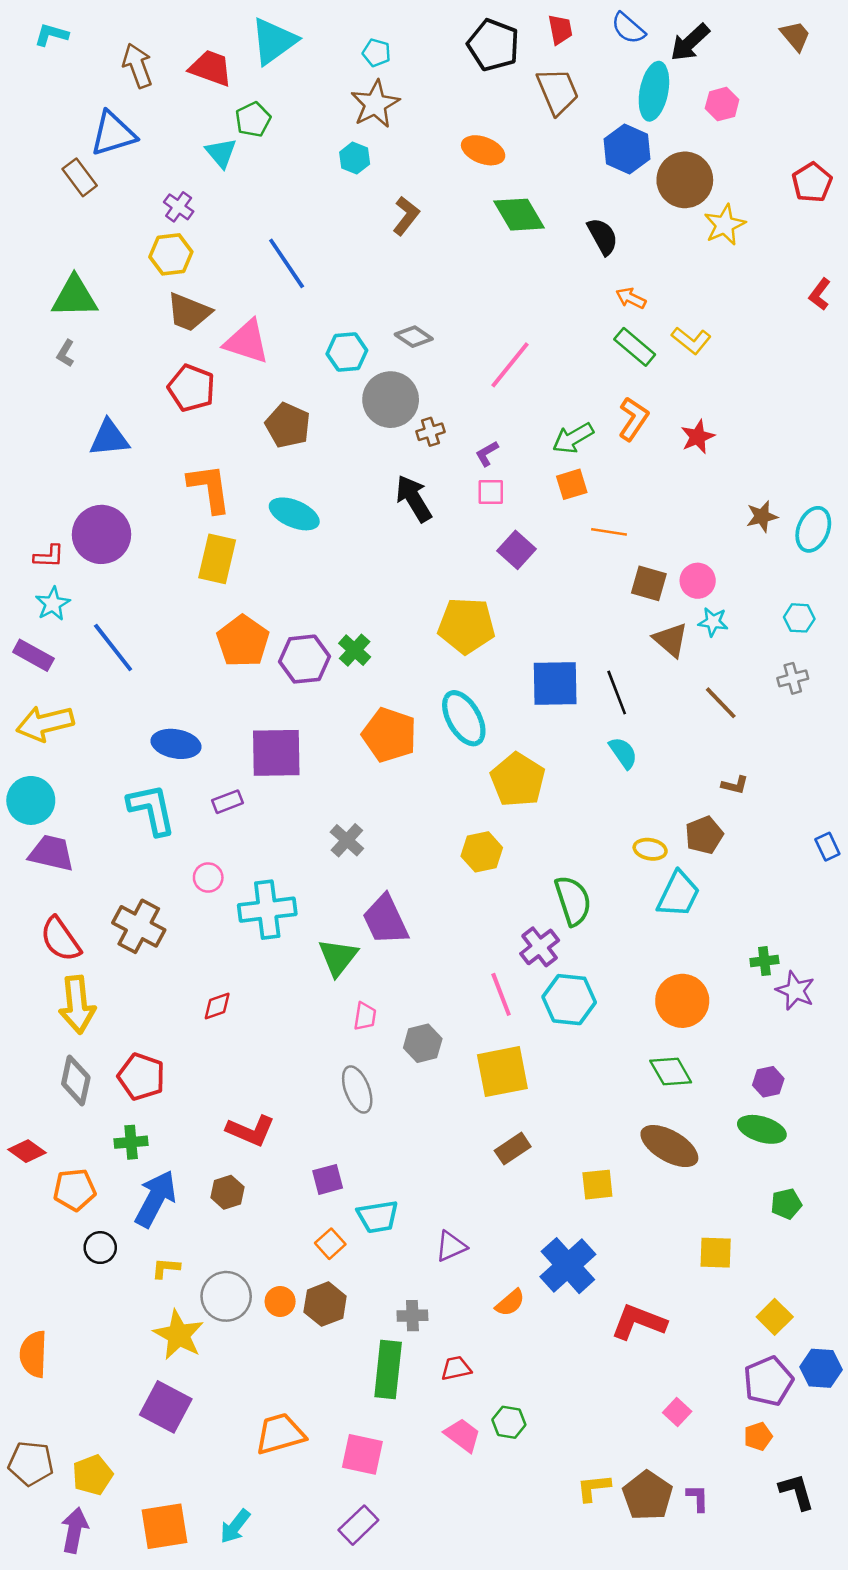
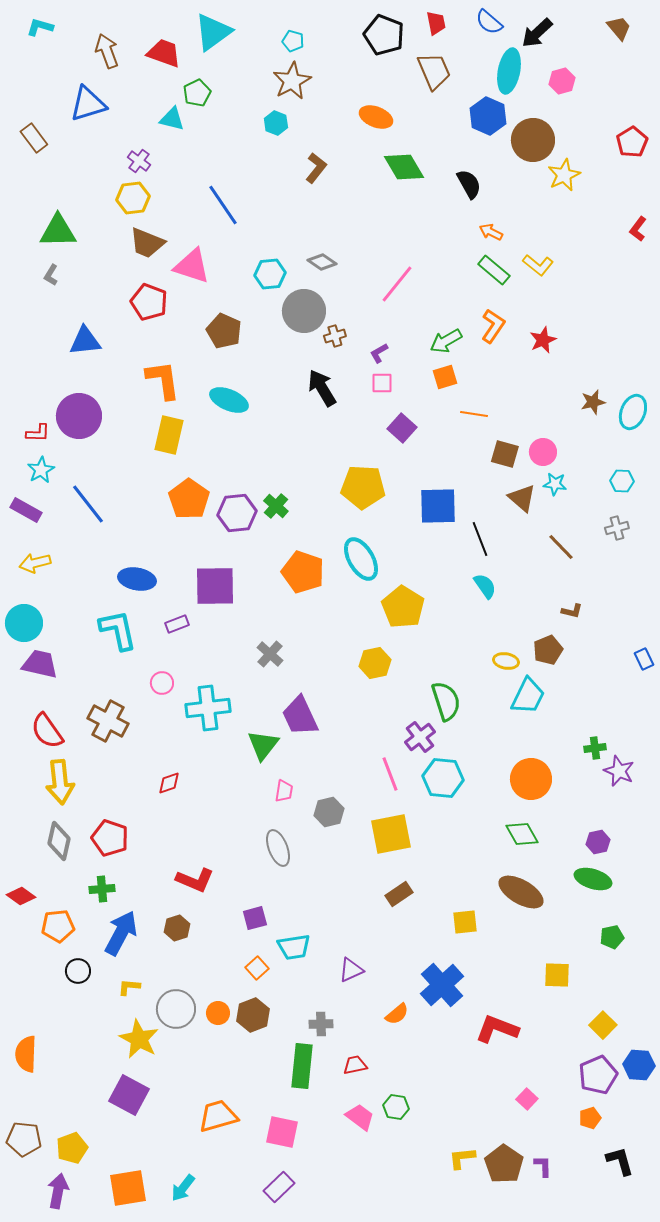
cyan triangle: (221, 153) -> (172, 119), turned -36
brown rectangle: (80, 177) -> (34, 138), moved
blue square: (555, 684) -> (438, 506), moved
yellow arrow: (45, 723) -> (35, 563), size x0.7

